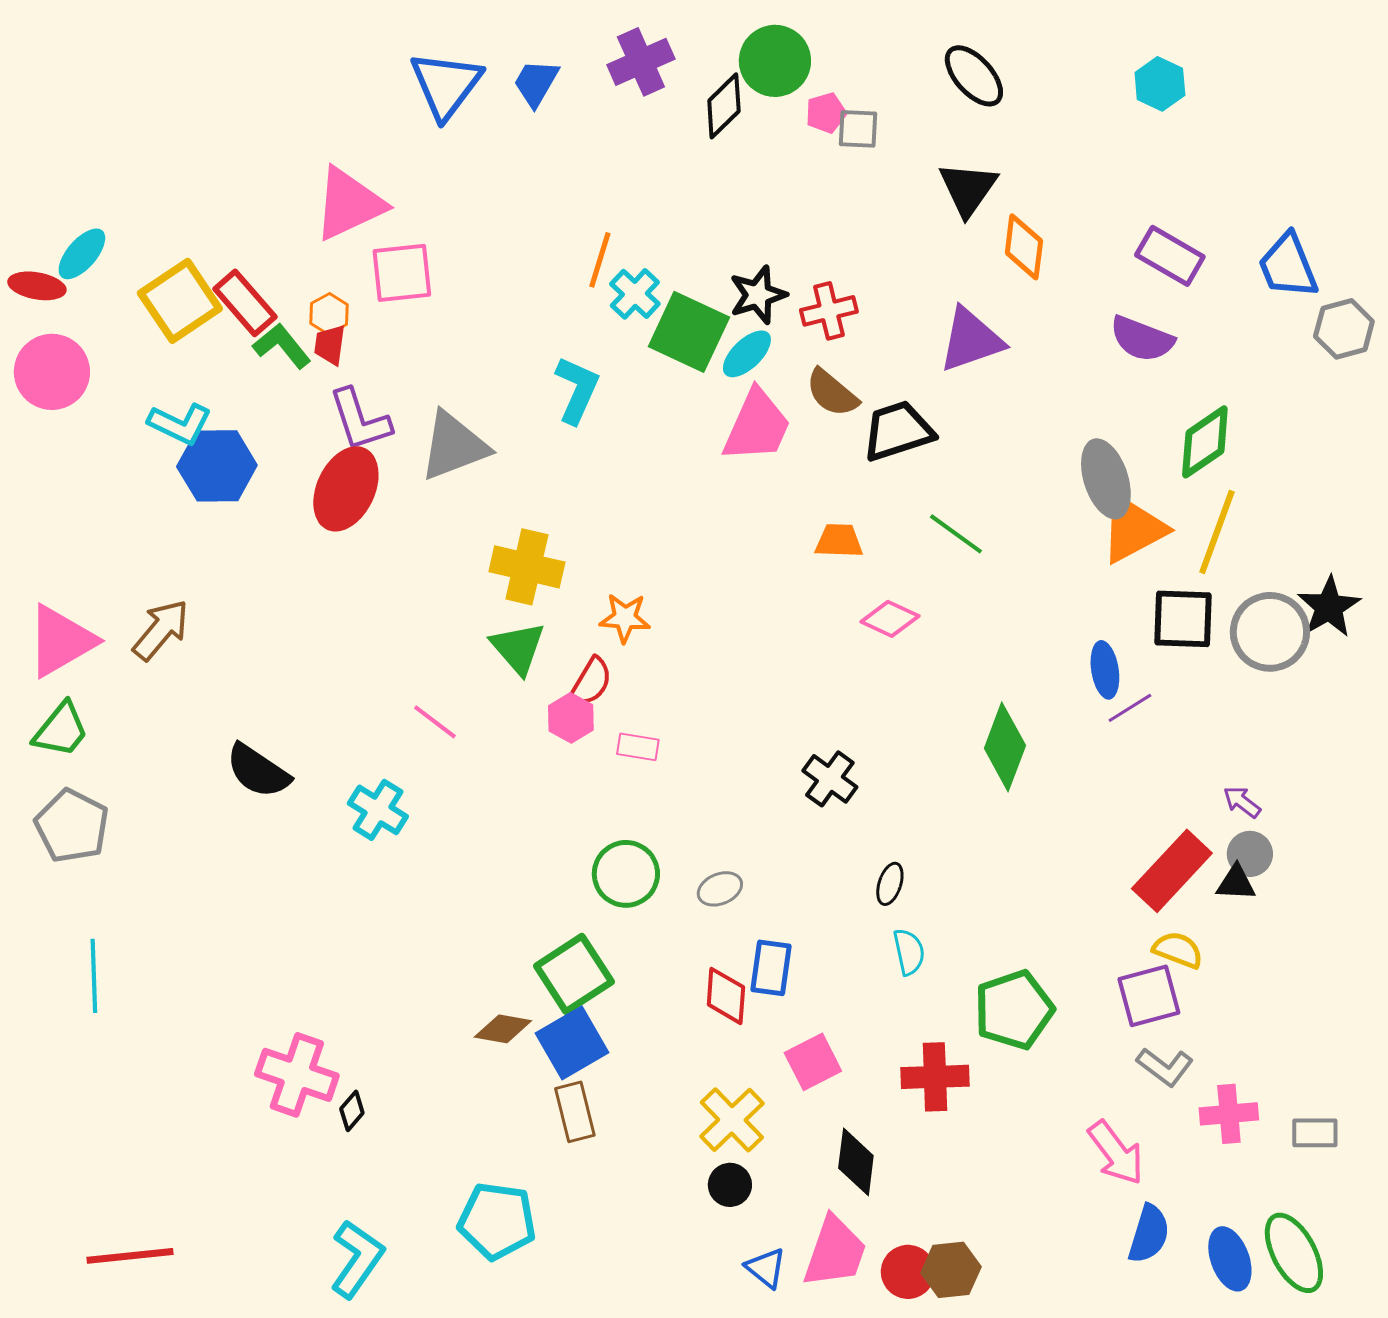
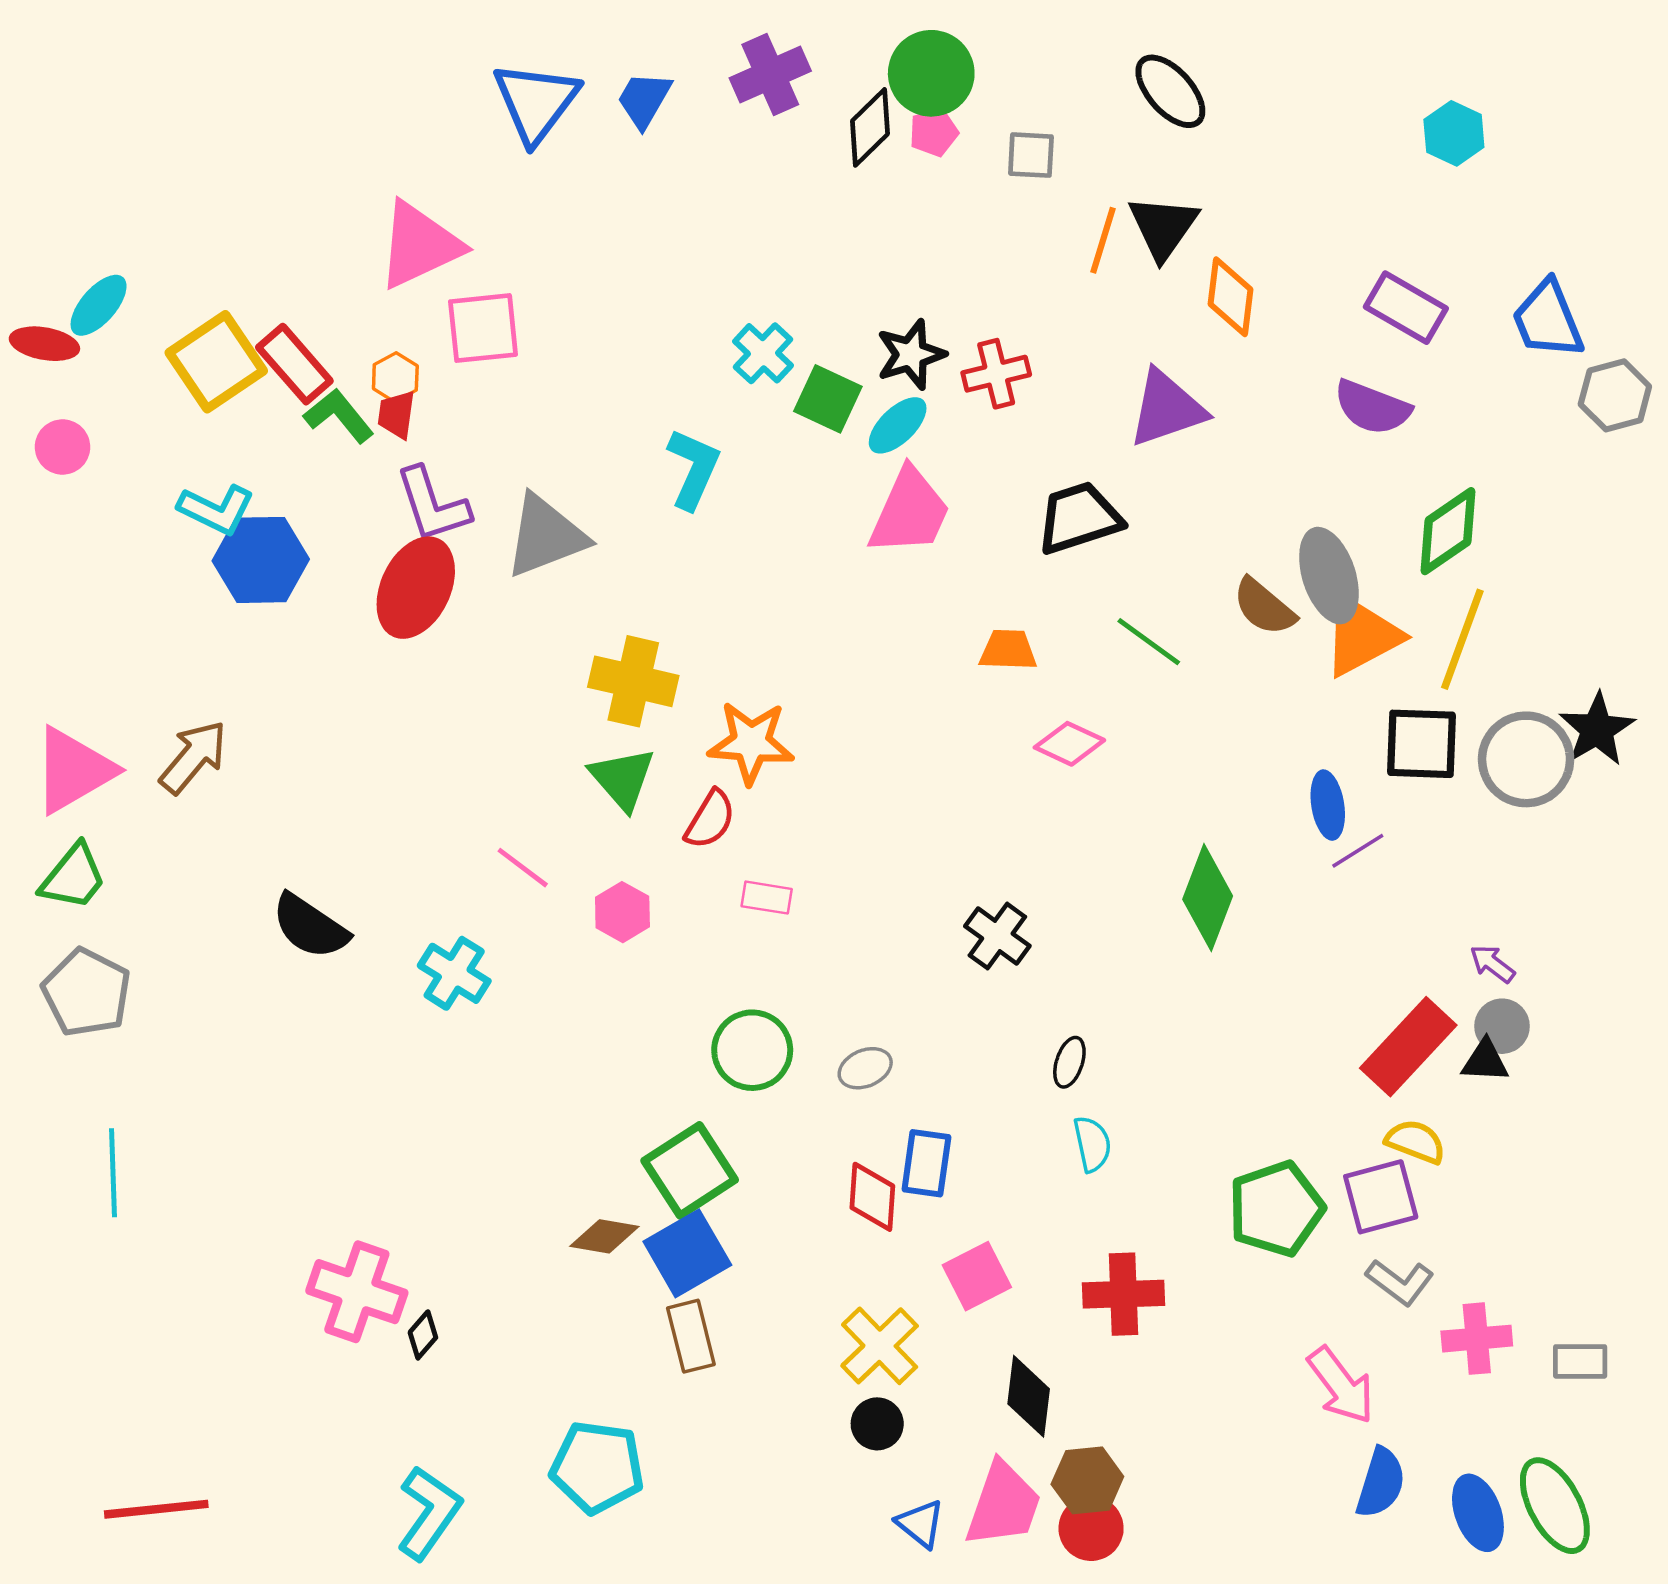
cyan hexagon: (1160, 84) -> (1454, 133), moved
pink pentagon: (826, 113) -> (934, 132), moved
orange line: (600, 260) -> (1103, 240), moved
green square: (689, 332) -> (828, 399), size x0.7
pink circle: (52, 372) -> (62, 447), size x0.6
brown semicircle: (832, 393) -> (1264, 607), moved
orange star: (625, 618) -> (751, 743), size x1.4
pink hexagon: (571, 718) -> (622, 912), moved
green pentagon: (1014, 1010) -> (1276, 1209), moved
brown hexagon: (951, 1270) -> (1087, 1480), moved

